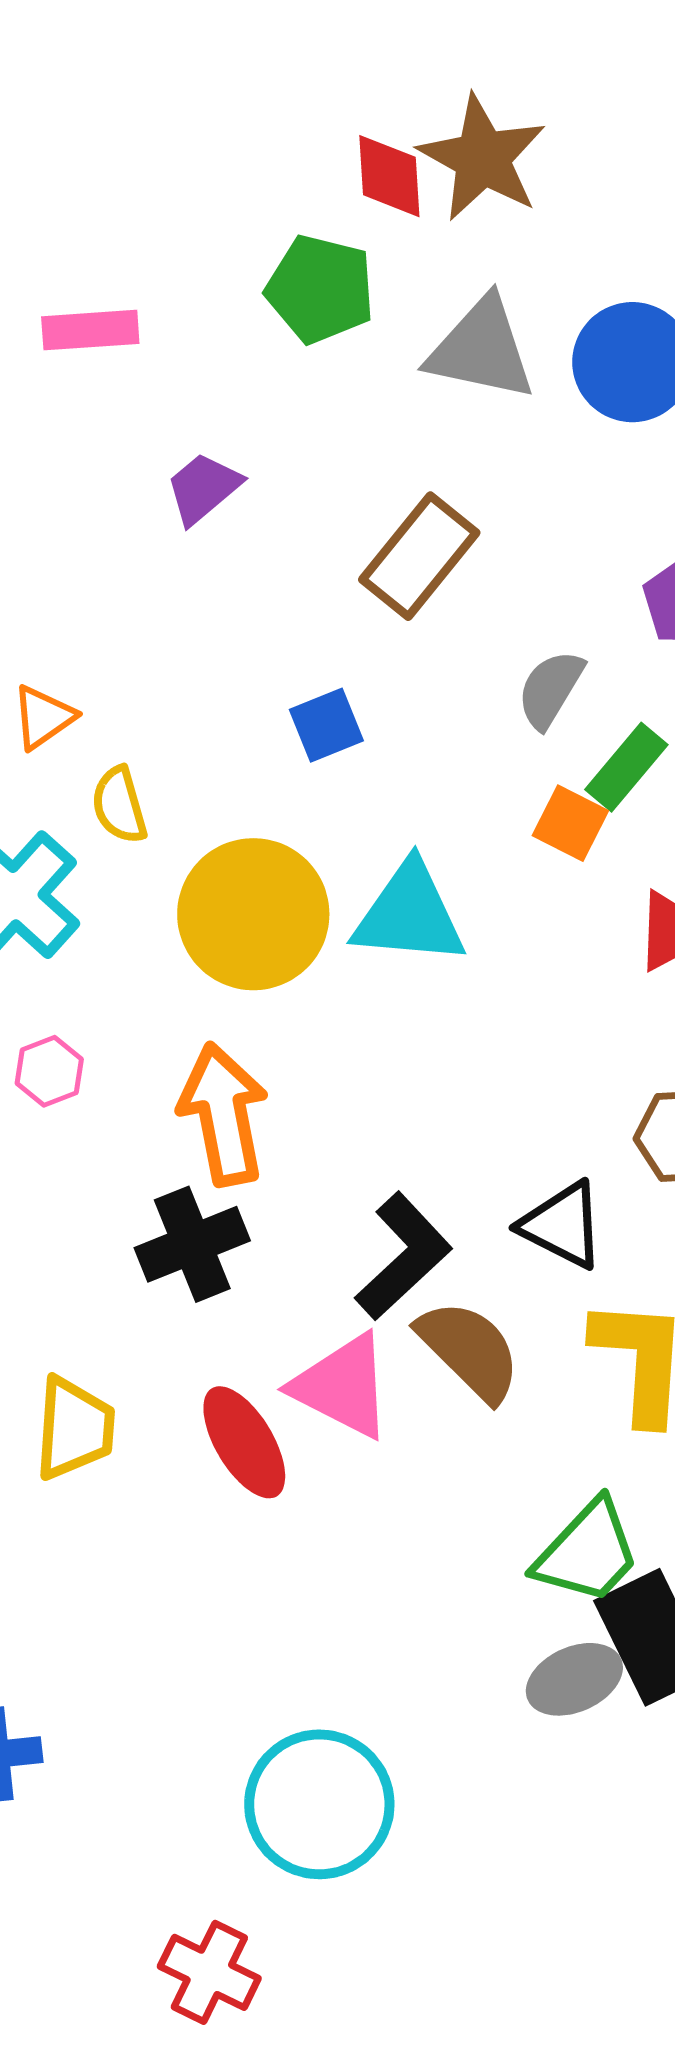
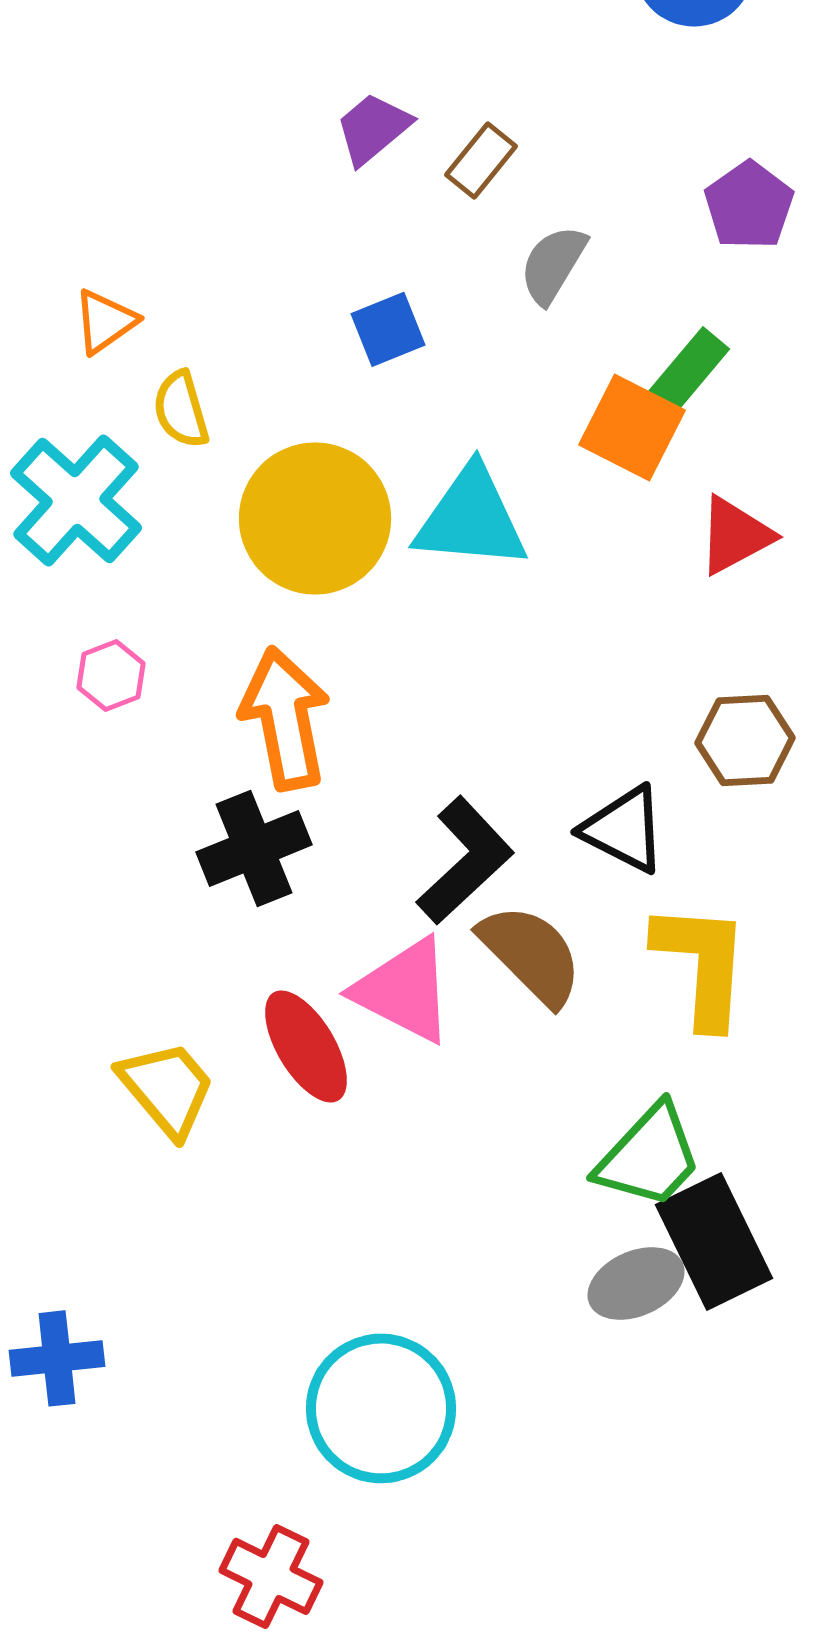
purple trapezoid: (203, 488) -> (373, 128), moved
brown rectangle: (419, 556) -> (481, 160), size x0.6
gray semicircle: (550, 689) -> (553, 264), moved
orange square: (570, 823) -> (632, 427), size x1.4
yellow trapezoid: (74, 1428) -> (167, 1088), moved, turned -44

